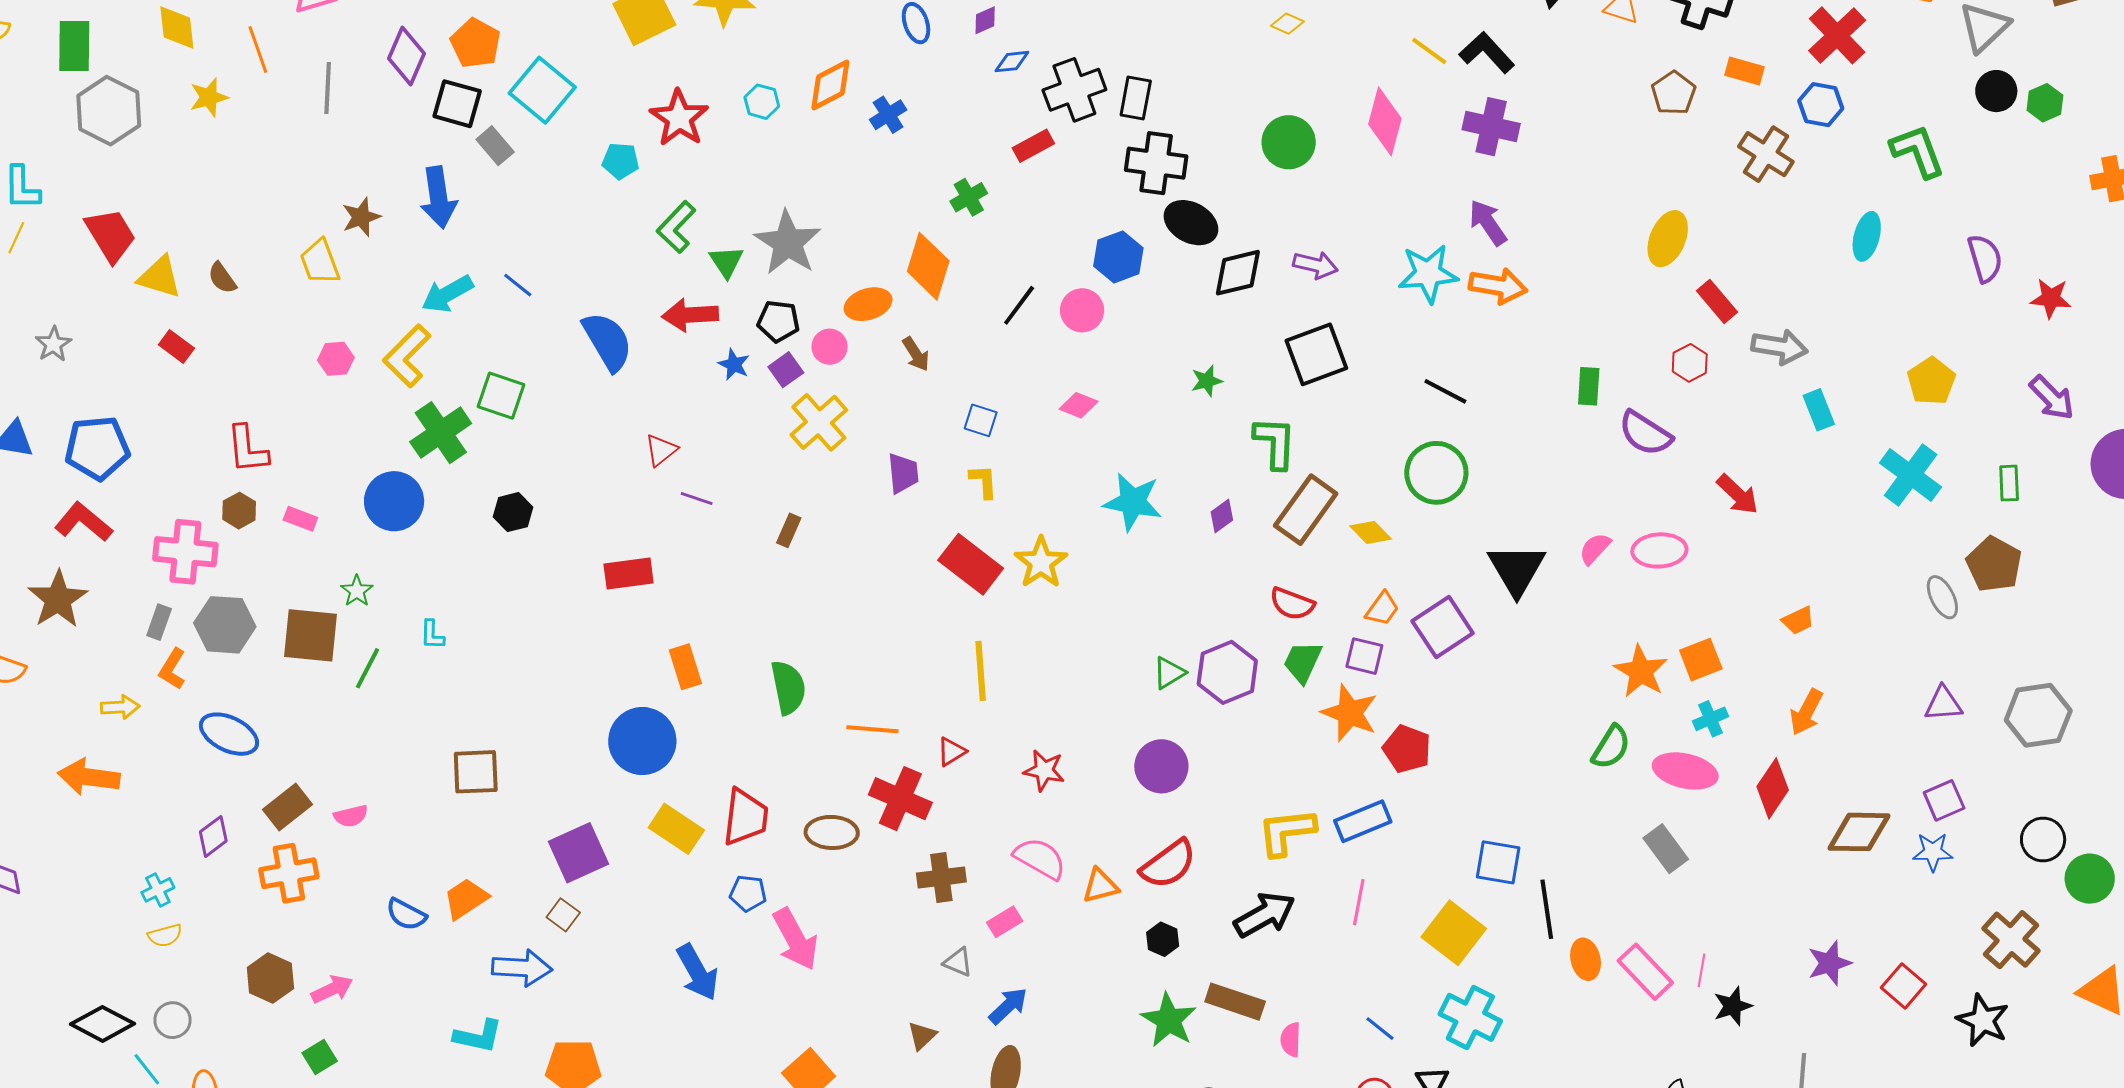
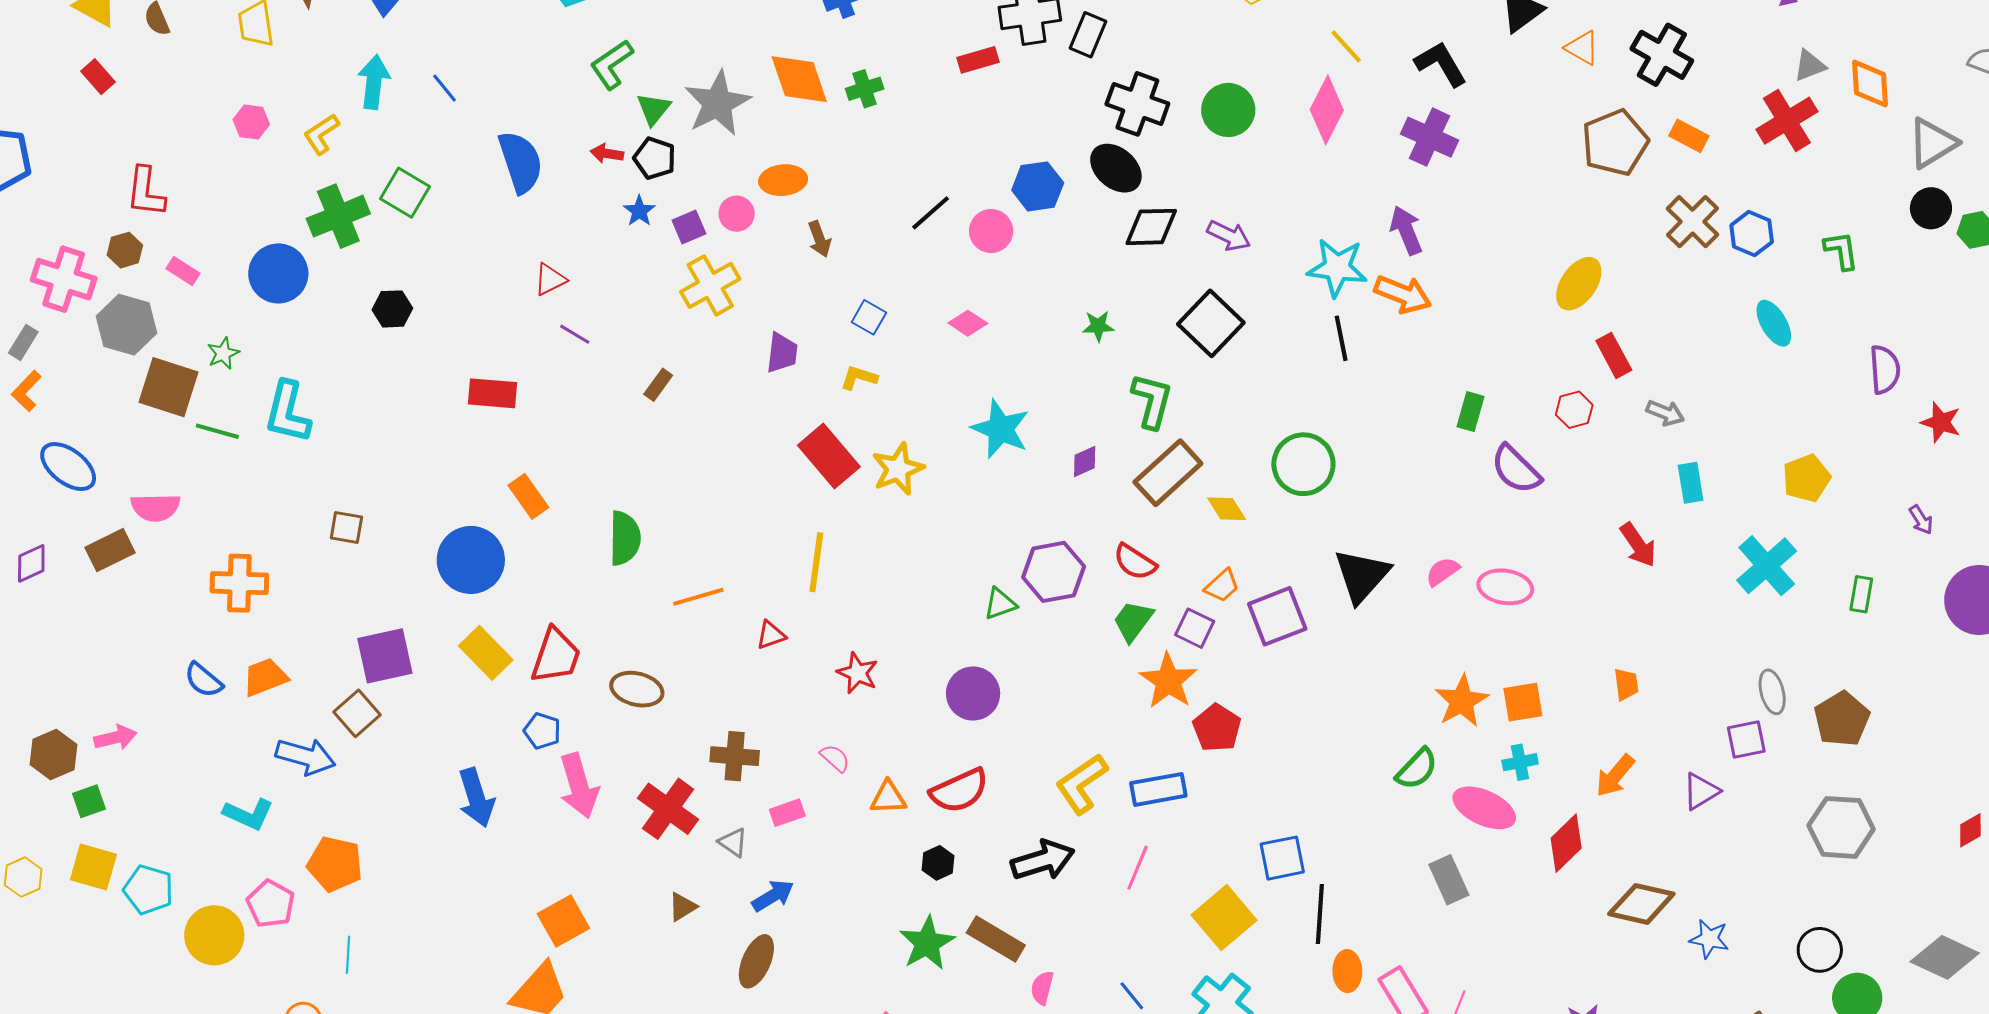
yellow line: (1429, 51) -> (1346, 46), moved
brown pentagon: (1674, 93) -> (1615, 143), size x1.5
blue hexagon: (1821, 105) -> (1752, 234), moved
green L-shape: (1918, 151) -> (1841, 251), size x0.7
black cross: (1156, 163) -> (1137, 104), moved
green cross: (969, 197) -> (865, 89), moved
cyan ellipse: (1867, 236) -> (1774, 323), turned -57
orange diamond: (928, 266) -> (799, 79), moved, turned -48
cyan arrow: (447, 294) -> (374, 82), turned 114
red arrow: (690, 315) -> (607, 153), size x0.6
black pentagon: (778, 321) -> (655, 158), moved
gray arrow: (1779, 347) -> (1665, 413), size x0.7
black square: (1316, 354) -> (1211, 323), turned -38
yellow L-shape: (407, 356) -> (321, 134), size x0.7
black line: (1445, 391) -> (1341, 338), moved, turned 39
purple arrow: (2052, 398) -> (1921, 520), size x0.6
yellow L-shape: (984, 481) -> (859, 378), turned -81
red arrow: (1738, 494) -> (1638, 545), moved
brown pentagon: (1994, 564) -> (1842, 719), moved
orange trapezoid: (1798, 620) -> (1626, 684), turned -84
gray hexagon: (225, 625) -> (126, 325), moved
cyan L-shape: (432, 635) -> (288, 412), size x2.0
orange rectangle: (685, 667) -> (528, 496), turned -30
green line: (367, 668) -> (217, 431), turned 66
purple hexagon: (1227, 672) -> (1054, 572), moved
purple triangle: (1943, 704) -> (1701, 791), moved, turned -39
orange line: (872, 729) -> (698, 597), turned -33
brown square: (476, 772) -> (346, 527), moved, size x0.7
red cross: (900, 799) -> (668, 809), moved
purple square: (1944, 800) -> (1746, 740), moved
pink semicircle: (351, 816) -> (155, 507), moved, size x1.4
yellow L-shape: (1286, 832) -> (1082, 784), turned -40
pink semicircle: (1040, 858) -> (835, 758), size x0.6
blue square: (1498, 862) -> (1282, 858), turned -33
orange cross: (289, 873) -> (239, 583), moved
brown square: (563, 915) -> (357, 713), size x1.4
brown hexagon: (270, 978) -> (53, 754), moved

